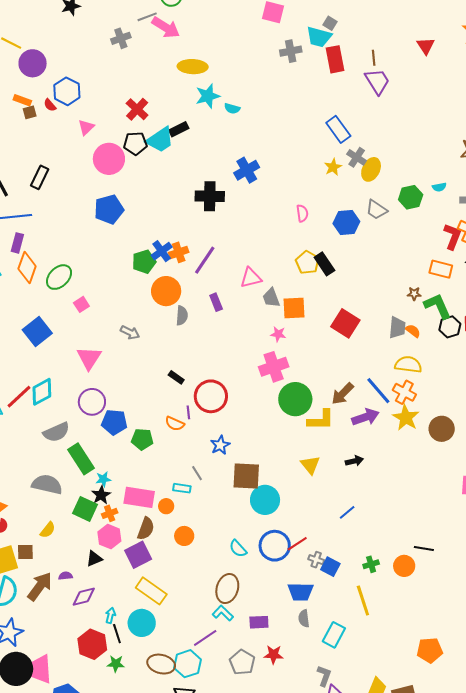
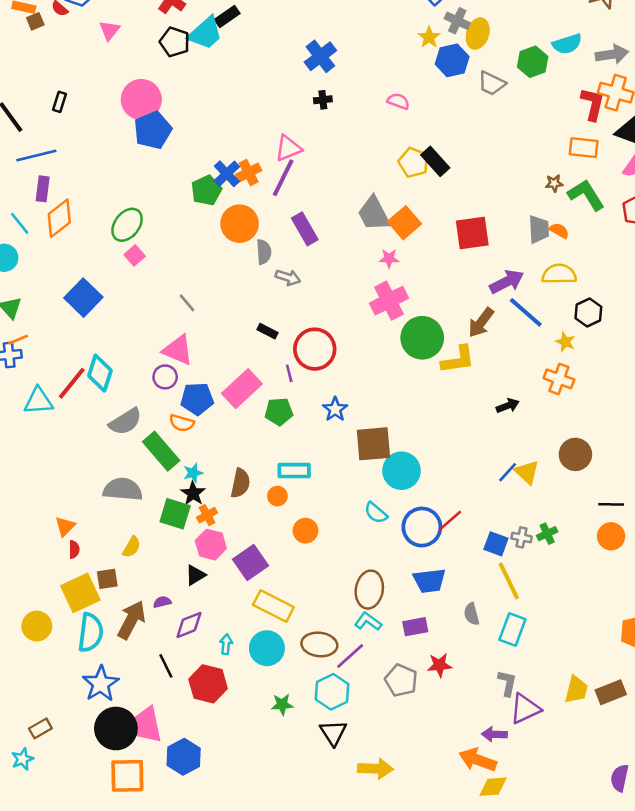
black pentagon: (135, 143) -> (175, 42), turned 30
pink circle: (109, 159) -> (141, 99), moved
black rectangle: (40, 177) -> (59, 102), size x0.7
cyan semicircle: (439, 187) -> (567, 44), size x1.6
black cross: (210, 196) -> (323, 100), moved, size x0.5
pink semicircle: (302, 213) -> (398, 101), turned -54
blue hexagon: (346, 223) -> (452, 60), moved
orange diamond: (27, 268) -> (59, 218), turned 40
green ellipse: (59, 277) -> (127, 225), moved
pink triangle: (251, 278) -> (288, 148), moved
gray trapezoid: (271, 298) -> (374, 214), size x1.4
purple rectangle: (216, 302) -> (305, 229), size x1.4
orange square: (294, 308) -> (404, 223), turned -30
red square: (345, 323) -> (472, 233), turned -32
black hexagon: (450, 327) -> (588, 312), moved
gray arrow: (130, 332) -> (288, 277), moved
pink triangle: (89, 358) -> (178, 350), moved, turned -32
cyan diamond: (42, 392) -> (100, 373), turned -36
orange cross: (404, 392) -> (559, 379), moved
purple circle: (92, 402) -> (165, 377), size x0.7
purple arrow: (366, 417) -> (507, 282), moved
yellow star: (406, 418) -> (565, 342), size x0.6
orange semicircle: (175, 424) -> (182, 423), moved
brown circle: (442, 429) -> (575, 454), moved
green pentagon: (142, 439) -> (279, 412), moved
yellow triangle: (310, 465) -> (527, 472), moved
gray line: (197, 473) -> (187, 303), moved
cyan rectangle: (182, 488) -> (294, 471), size x1.4
pink rectangle: (139, 497) -> (242, 389), moved, turned -44
brown semicircle: (146, 529) -> (240, 483), moved
cyan semicircle: (238, 549) -> (376, 513), moved
gray cross: (316, 560) -> (522, 537), moved
orange circle: (404, 566) -> (611, 536), moved
blue trapezoid: (301, 592) -> (429, 581), moved
yellow line: (363, 600) -> (509, 581), moved
black line: (117, 634) -> (166, 666), moved
green star: (116, 664) -> (282, 704), moved
brown ellipse: (161, 664) -> (319, 644), moved

